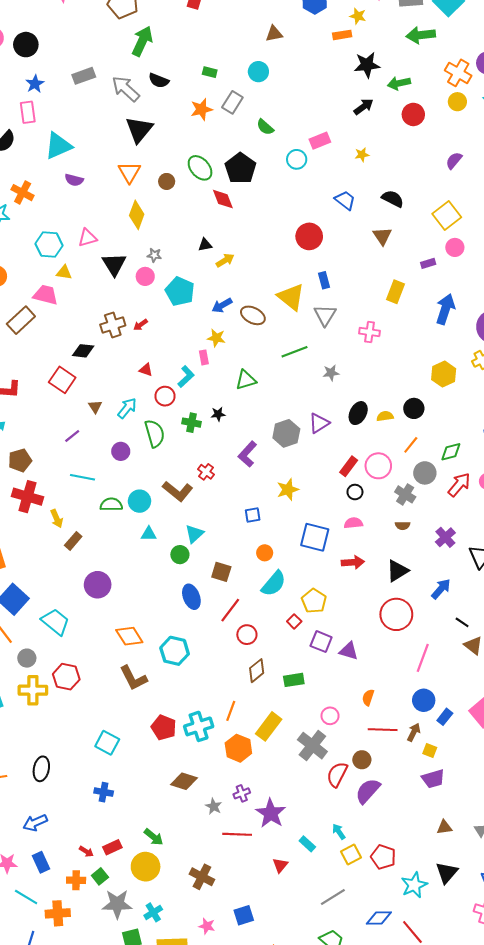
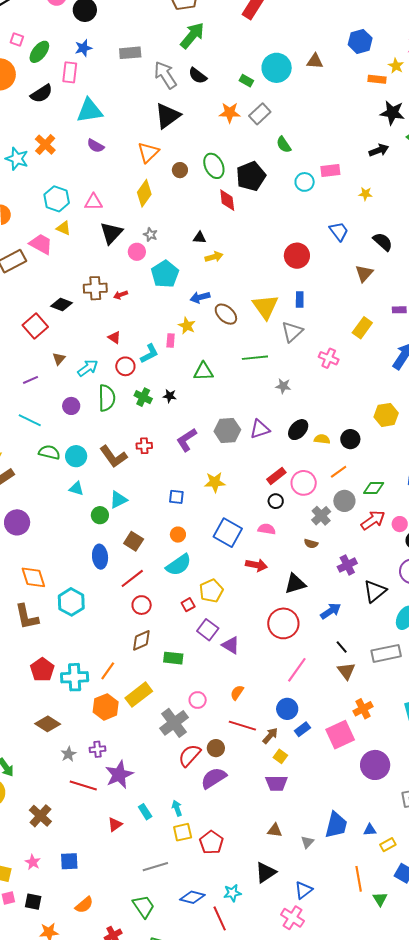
cyan circle: (258, 72) -> (277, 68), moved, size x1.5
red cross: (206, 472) -> (144, 446), turned 35
cyan star: (414, 885) -> (232, 893), moved, size x0.7

